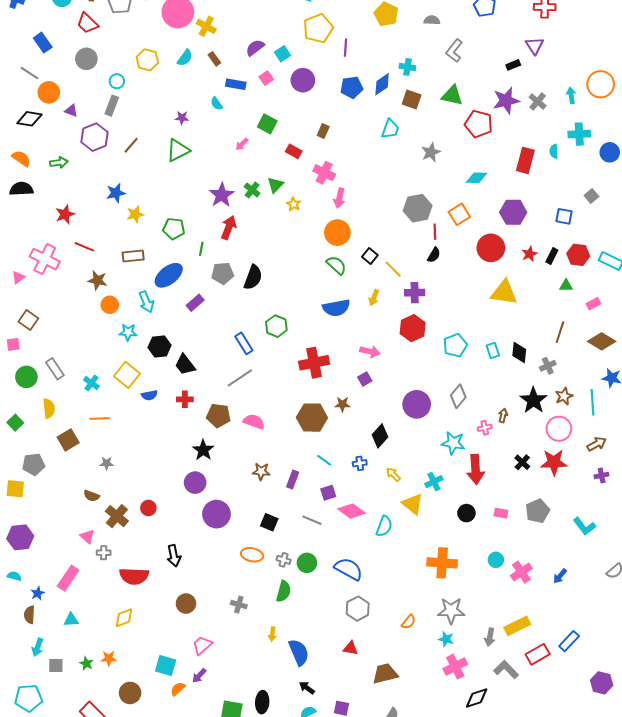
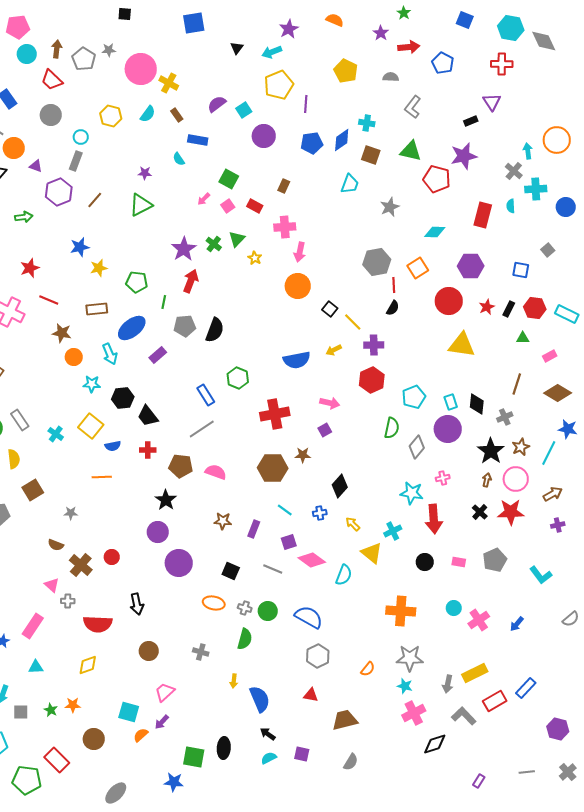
pink square: (266, 78) -> (228, 206), moved
gray cross: (538, 102) -> (514, 171), moved
pink cross: (324, 173) -> (285, 227), turned -30
green semicircle: (336, 265) -> (392, 428), moved, turned 60
yellow arrow: (374, 298) -> (334, 350), turned 42
cyan line: (592, 402) -> (549, 453), turned 30
purple circle: (417, 404) -> (448, 429), moved
brown arrow: (503, 416) -> (487, 480), moved
orange line: (100, 419) -> (102, 477), moved

